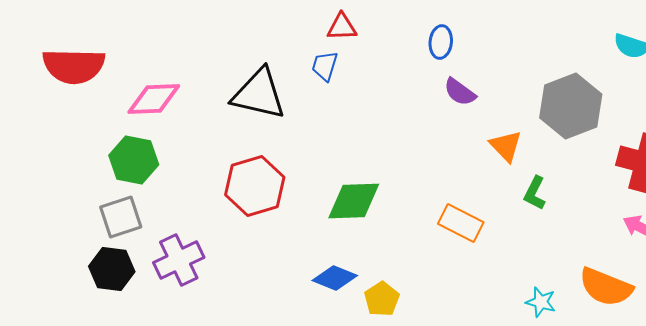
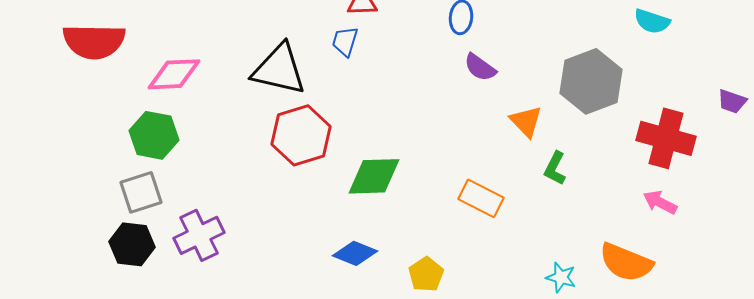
red hexagon: (255, 186) -> (301, 135), moved
yellow pentagon: (382, 299) -> (426, 274), moved

